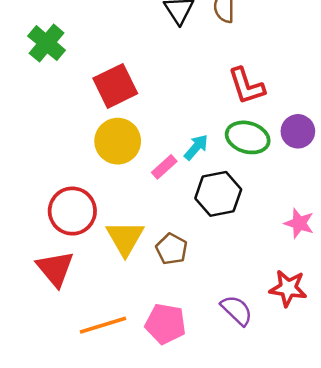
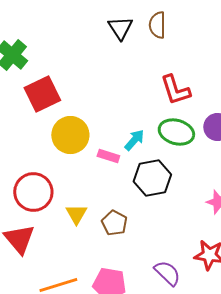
red square: (115, 86) -> (42, 94), moved
pink rectangle: (164, 167) -> (108, 156), turned 60
yellow triangle: (125, 238) -> (76, 214), size x0.7

